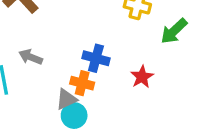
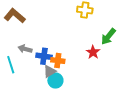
green arrow: (174, 31) -> (108, 37), moved
blue cross: (96, 58) -> (44, 56), moved

